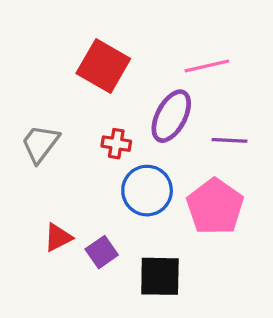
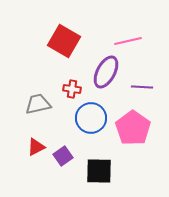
gray trapezoid: (40, 144) -> (38, 104), moved, turned 40

